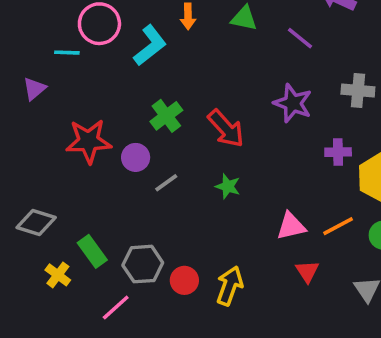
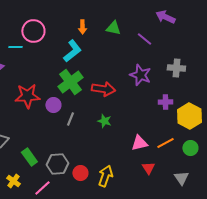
cyan L-shape: (150, 45) -> (72, 51), moved
green cross: (166, 116) -> (70, 82), size x1.4
red arrow: (226, 129) -> (103, 89), turned -40
gray line: (166, 183) -> (70, 119), turned -32
yellow cross: (58, 275) -> (13, 181), moved

